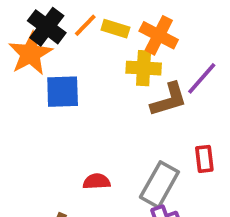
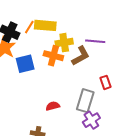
yellow rectangle: (115, 29) -> (45, 25), size x1.5
orange cross: (159, 35) -> (53, 56), moved
purple line: (202, 78) -> (95, 41), turned 66

